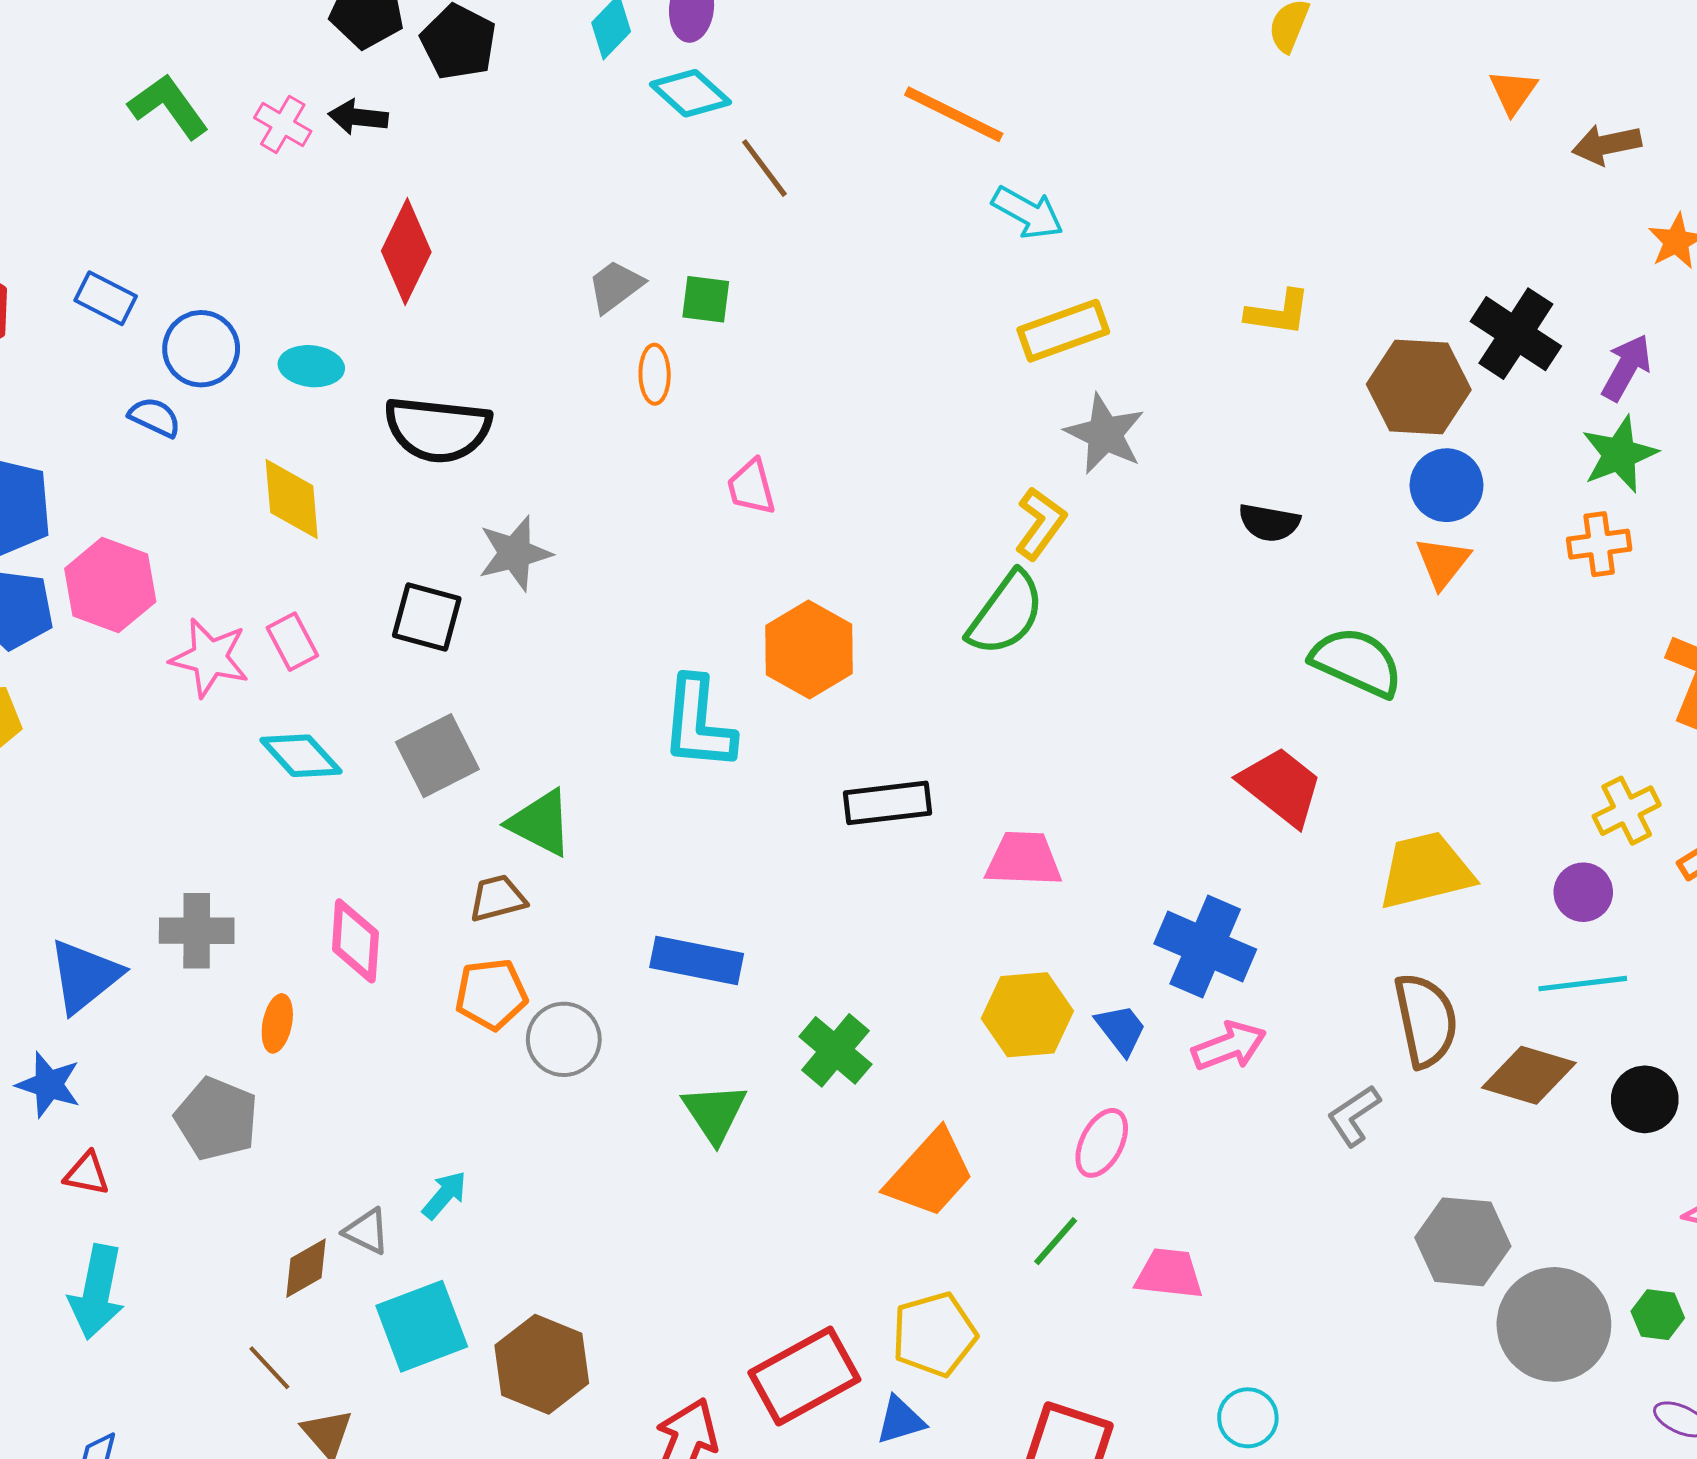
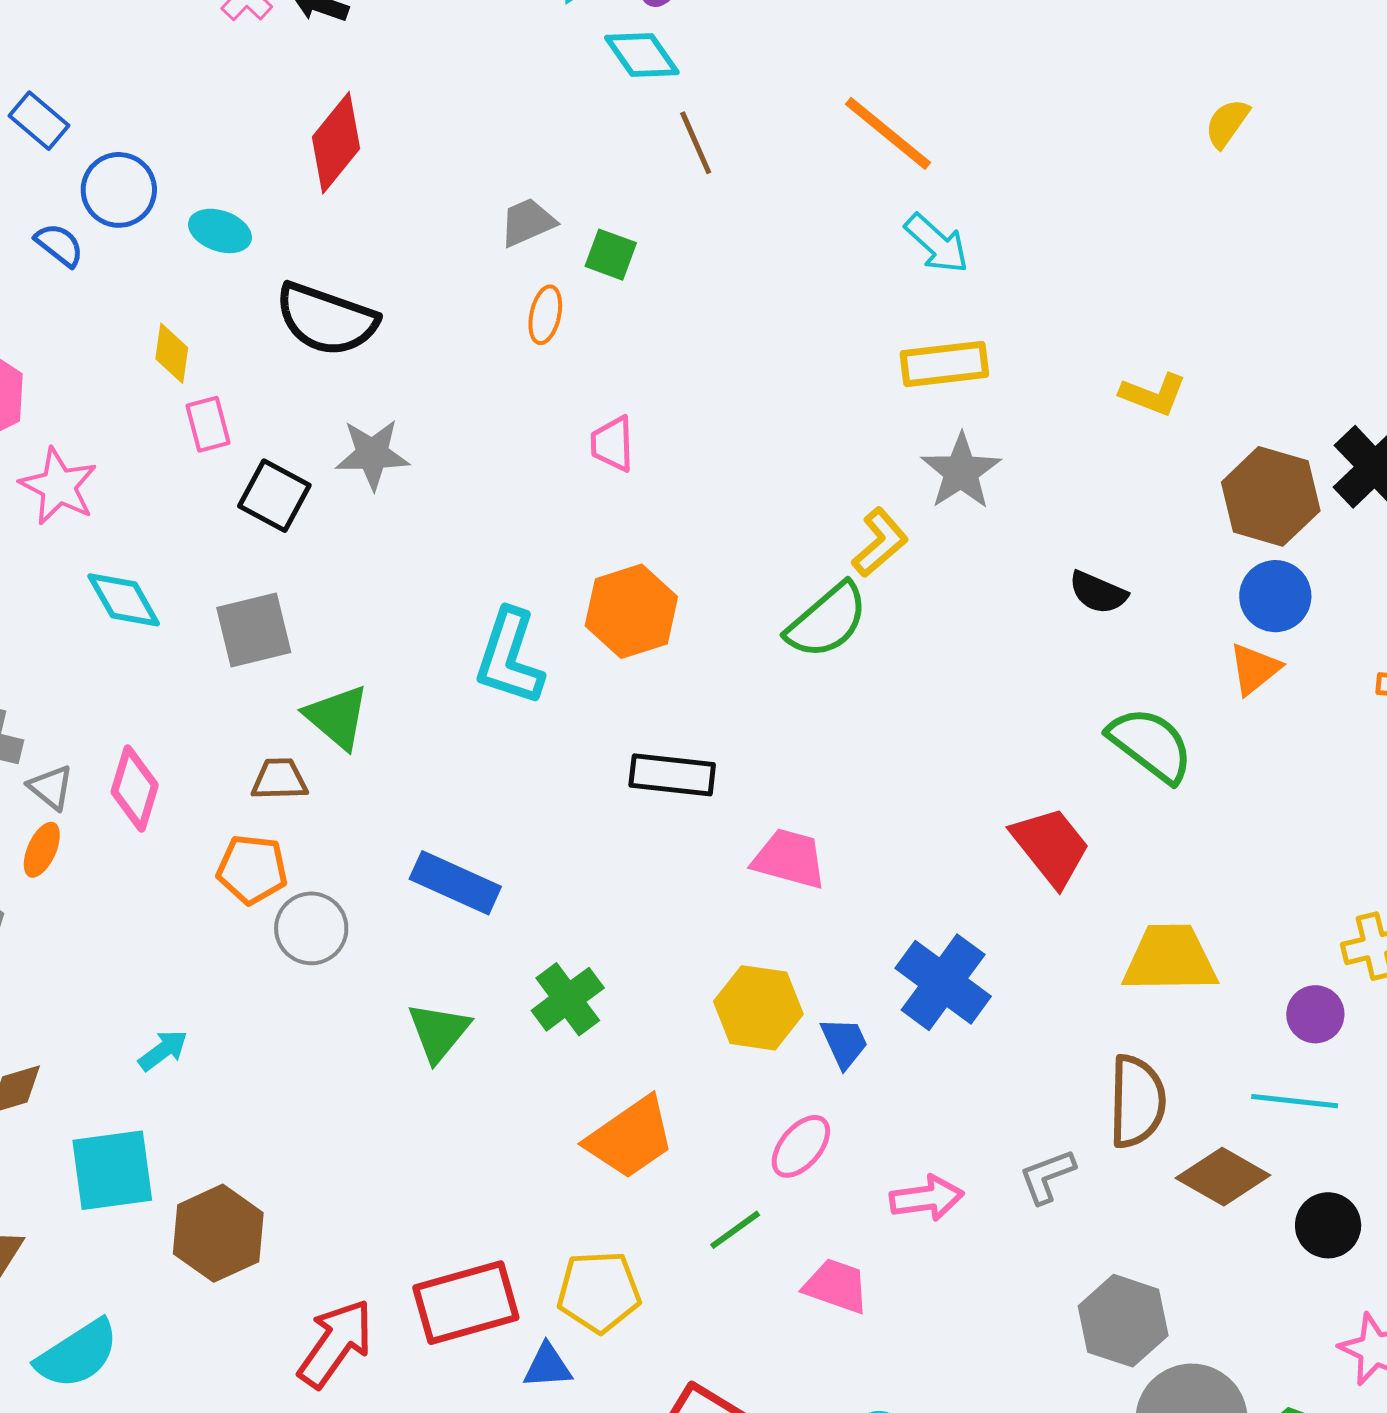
yellow diamond: (292, 499) -> (172, 353), size x0.7
pink rectangle: (292, 642) -> (208, 424), moved
pink arrow: (1229, 1046) -> (927, 1198), moved
gray triangle: (367, 1231) -> (51, 787), moved

